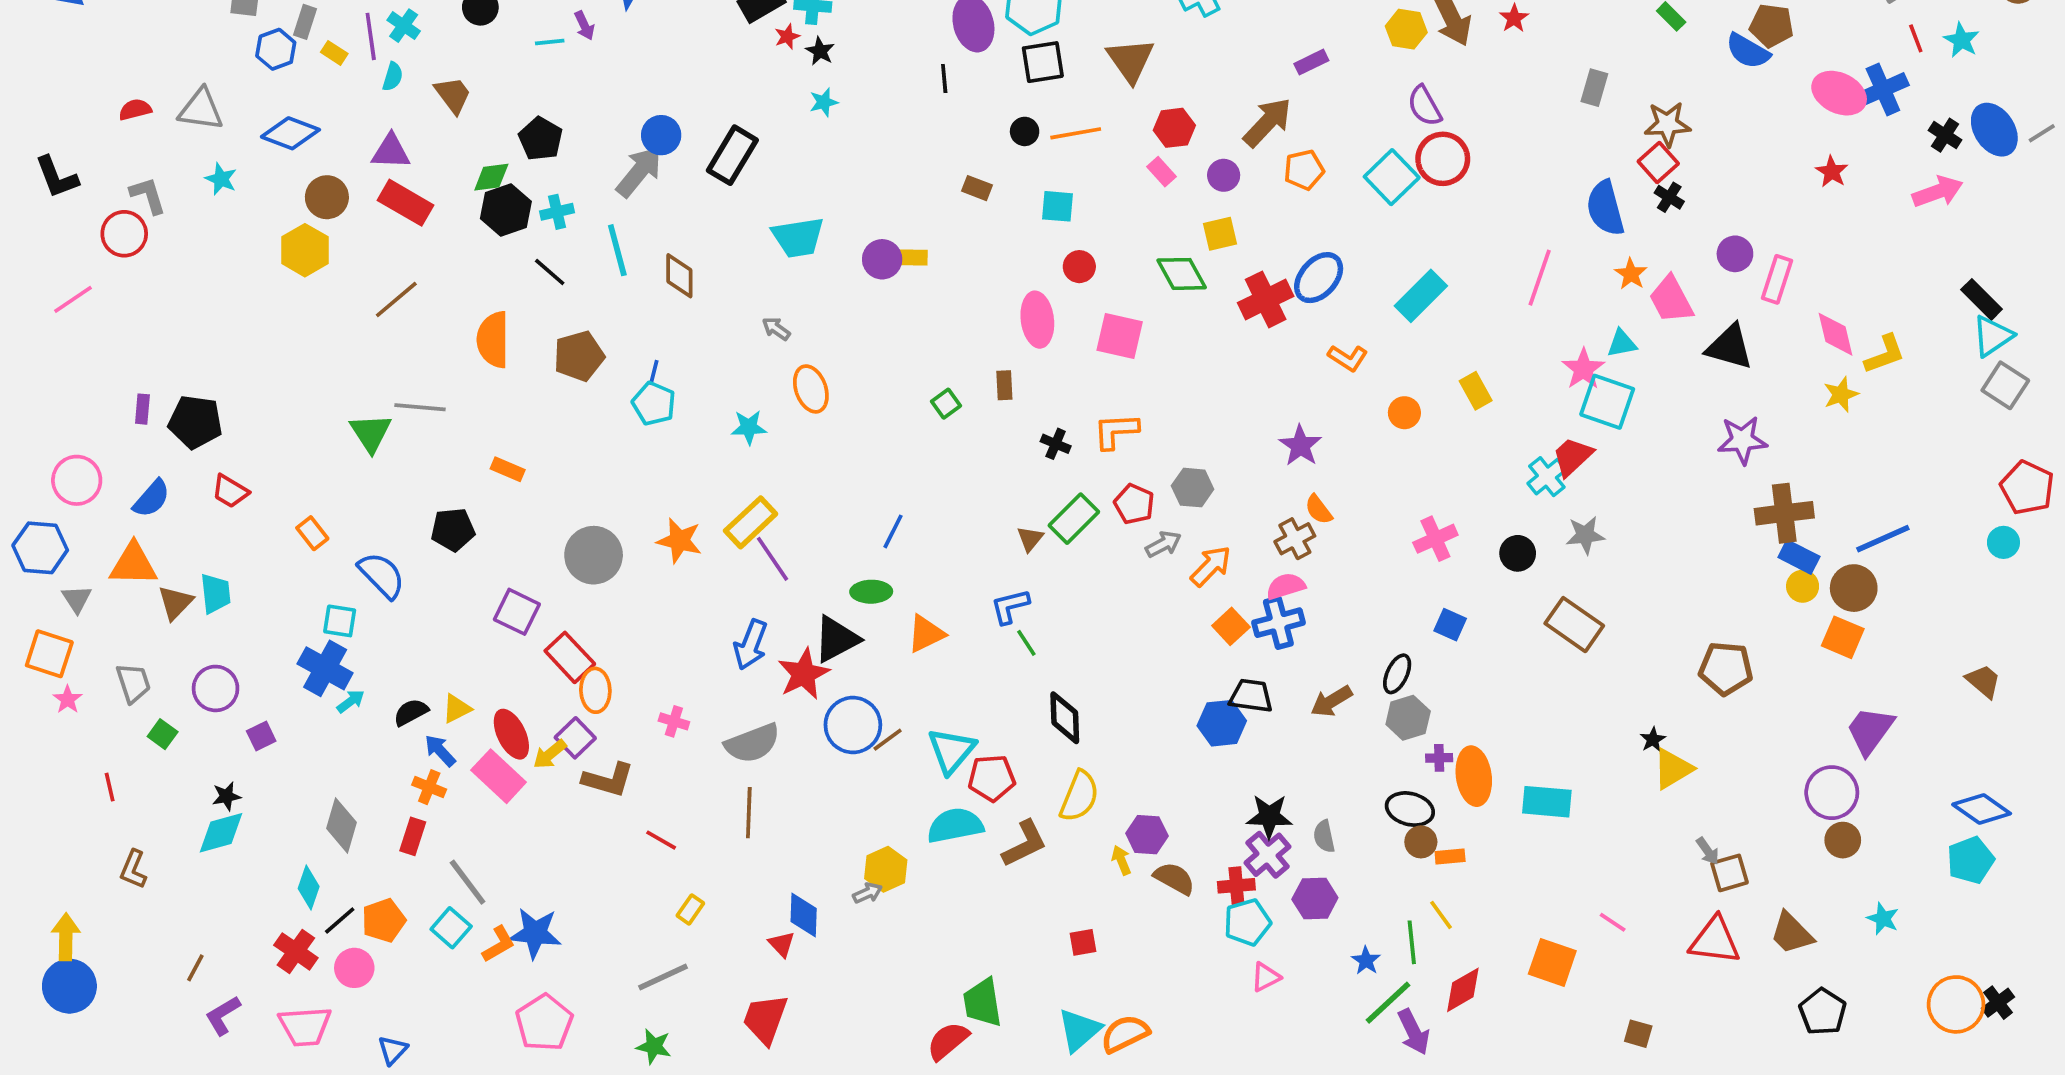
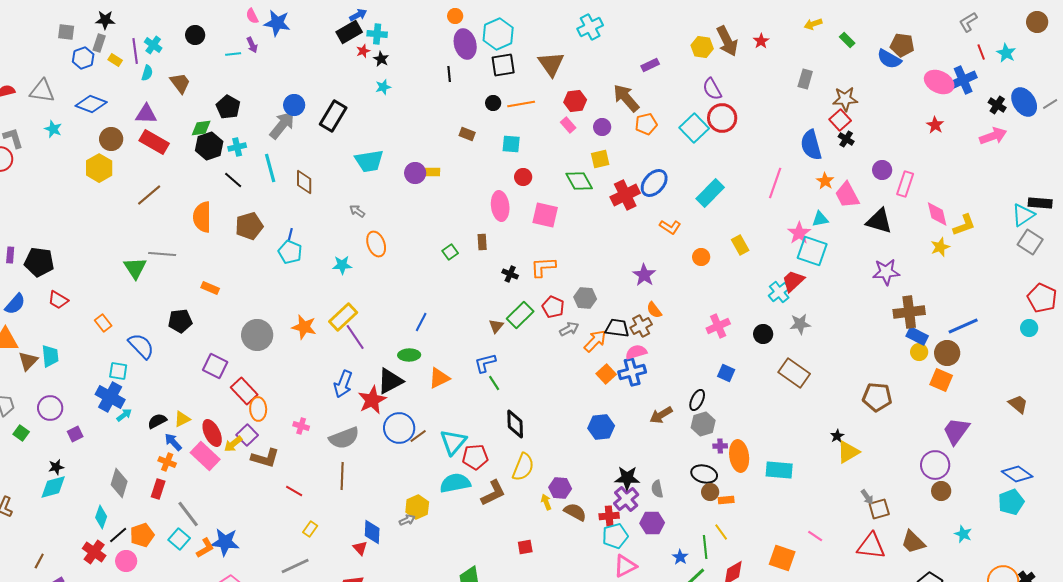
brown arrow: (1267, 122) -> (626, 98), turned -84
black rectangle: (1982, 299) -> (1040, 203), moved, turned -40
black trapezoid: (1251, 696) -> (617, 328), moved
pink triangle: (1266, 977) -> (625, 566), size x1.4

